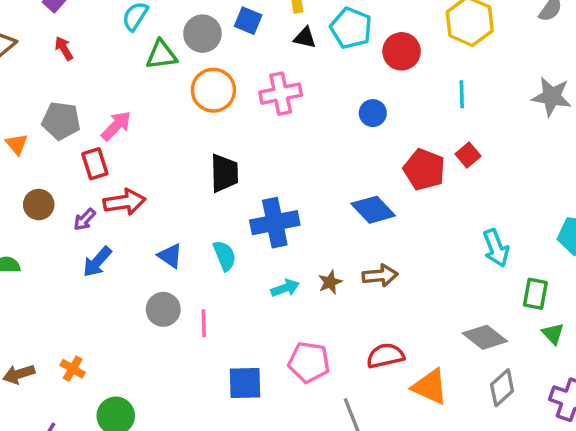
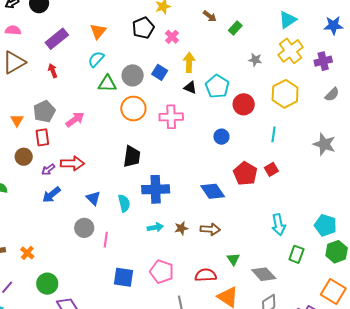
gray pentagon: (61, 121) -> (44, 111), turned 30
red rectangle: (95, 164) -> (42, 137), moved
green triangle: (553, 334) -> (233, 259), moved

